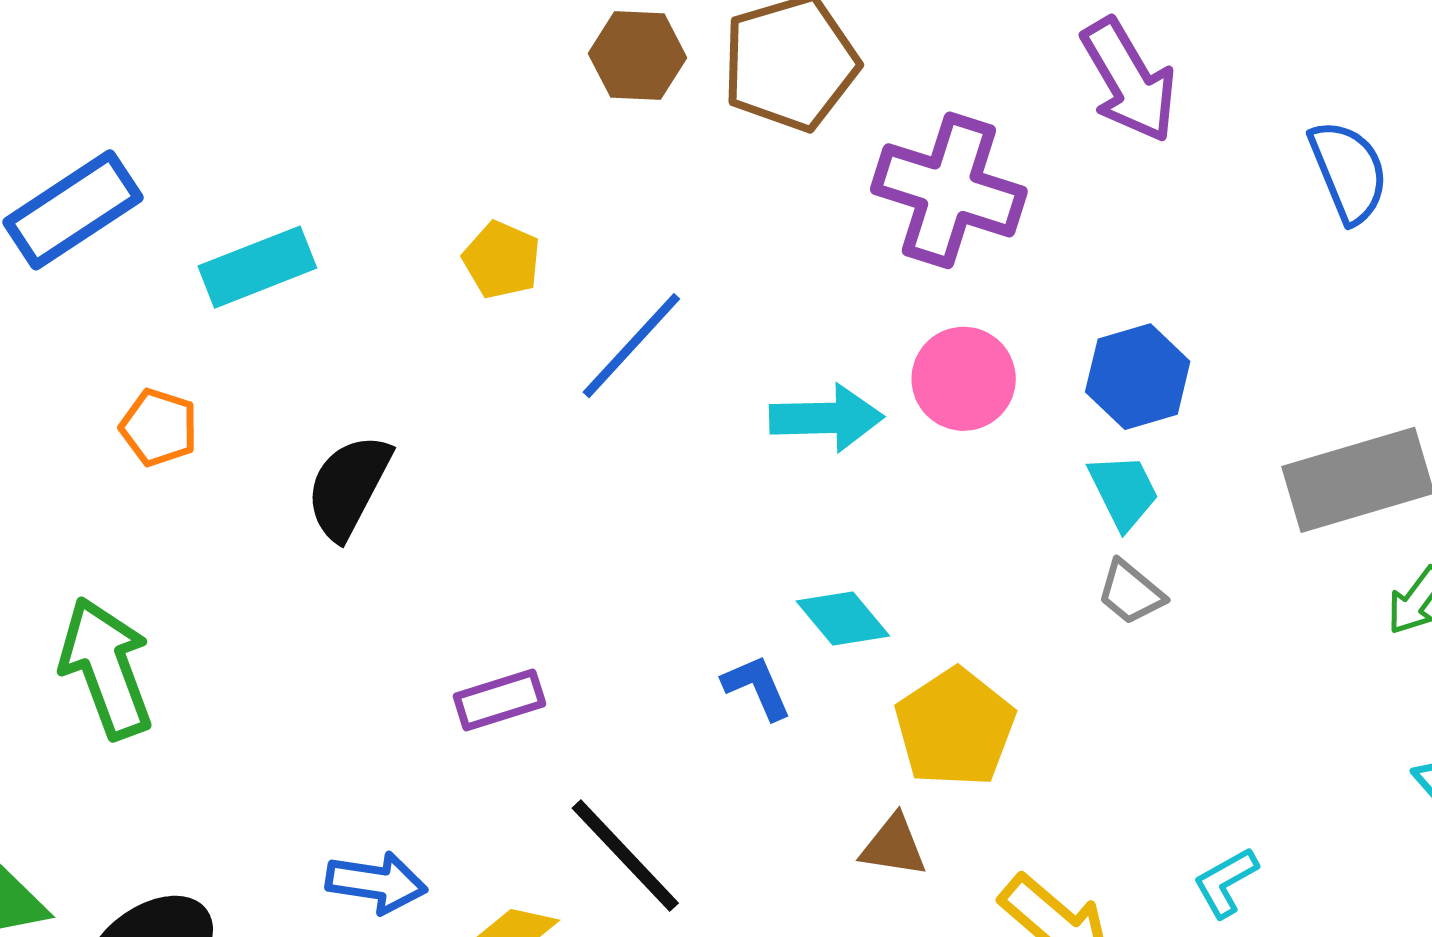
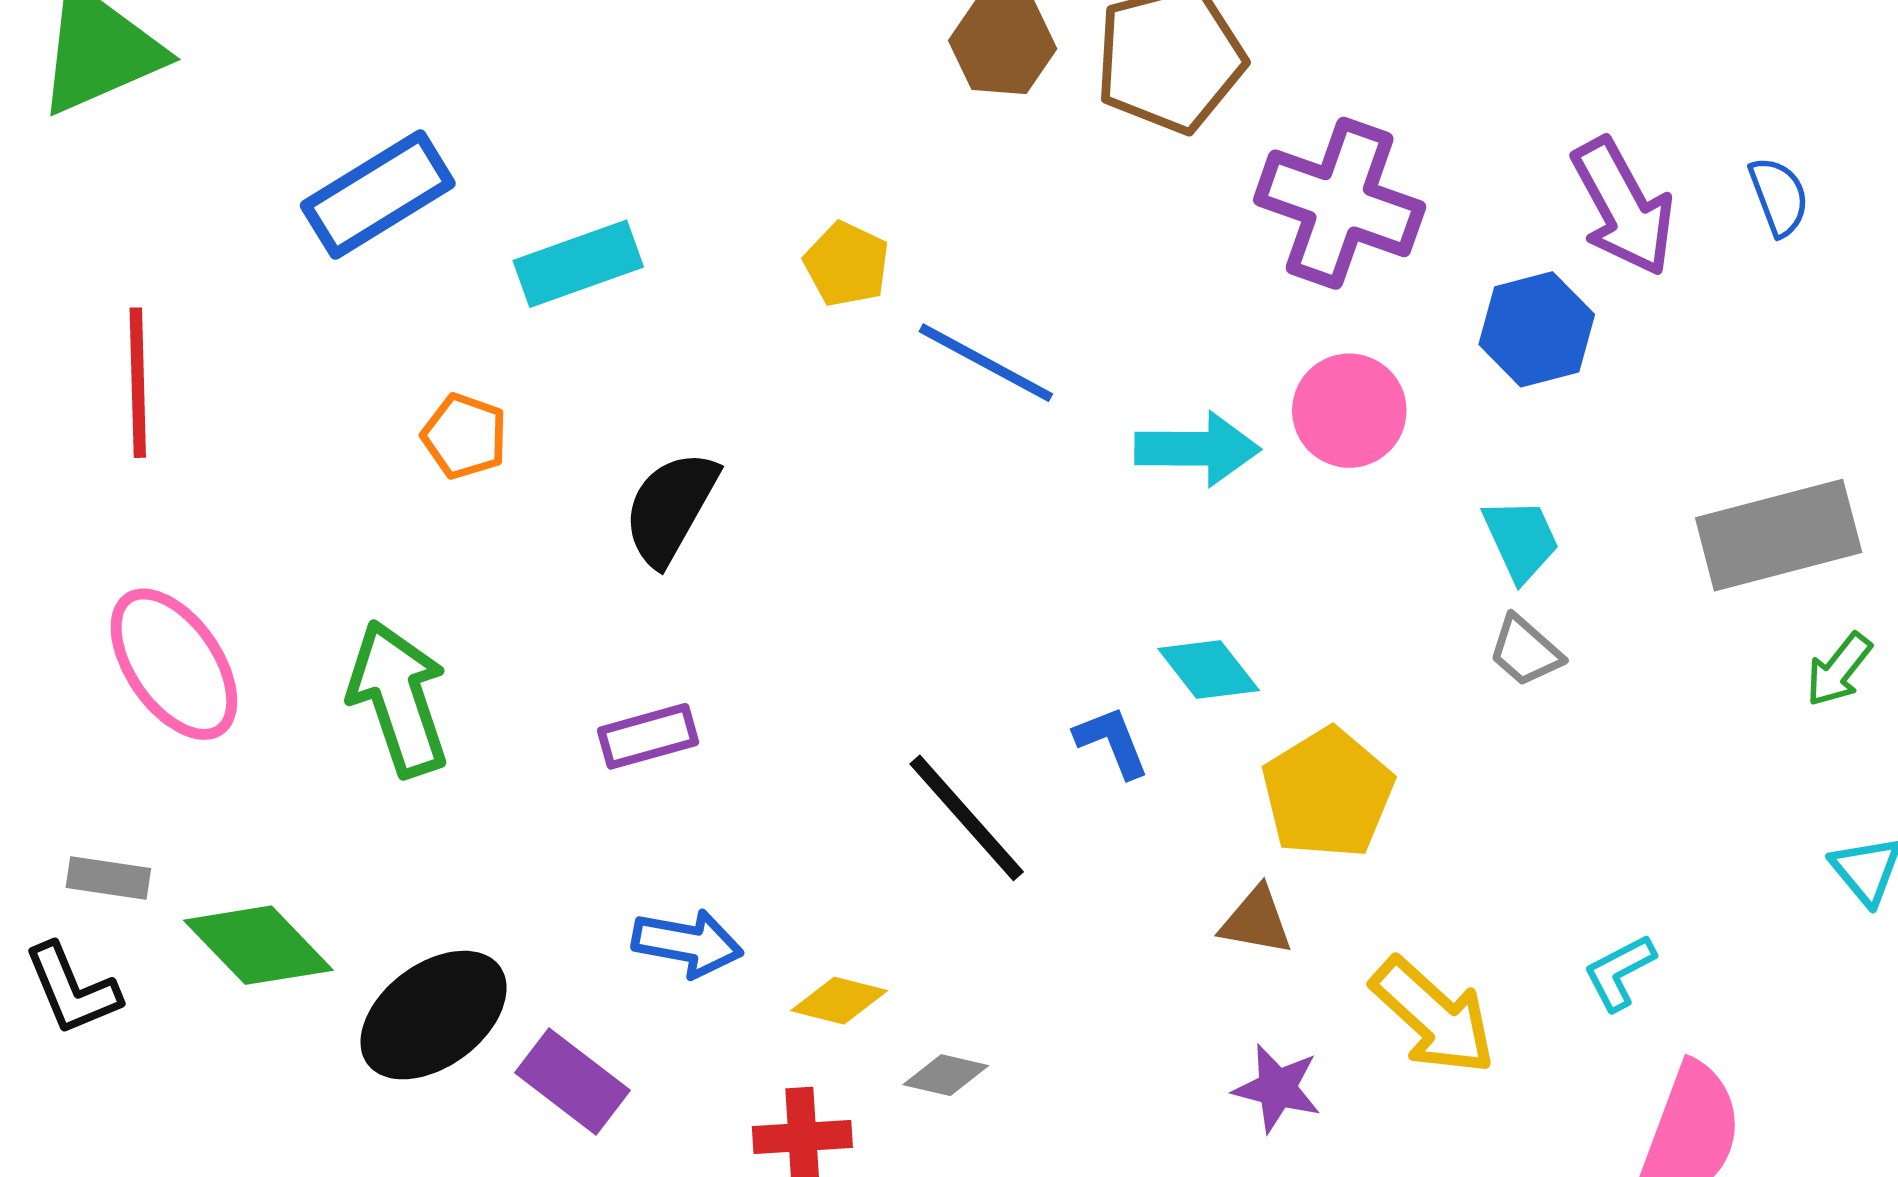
purple arrow: (1129, 80) -> (1623, 207), moved
blue semicircle: (1349, 171) -> (1779, 196), size x0.7
blue line: (631, 346) -> (986, 363), turned 74
blue hexagon: (1138, 377) -> (1537, 329), moved
purple rectangle: (499, 700) -> (648, 736), moved
black line: (625, 856) -> (967, 818), moved

